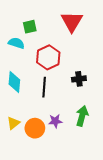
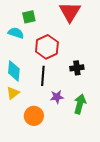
purple star: (55, 121) -> (57, 97), moved
yellow triangle: (13, 123) -> (13, 93), moved

